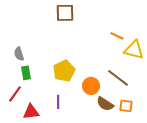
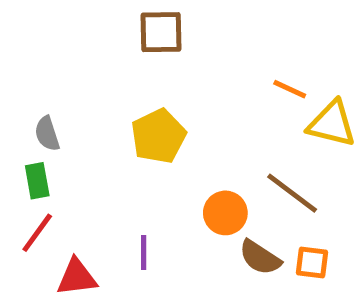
yellow pentagon: (64, 71) -> (158, 136), moved
green rectangle: (26, 73) -> (37, 181), moved

